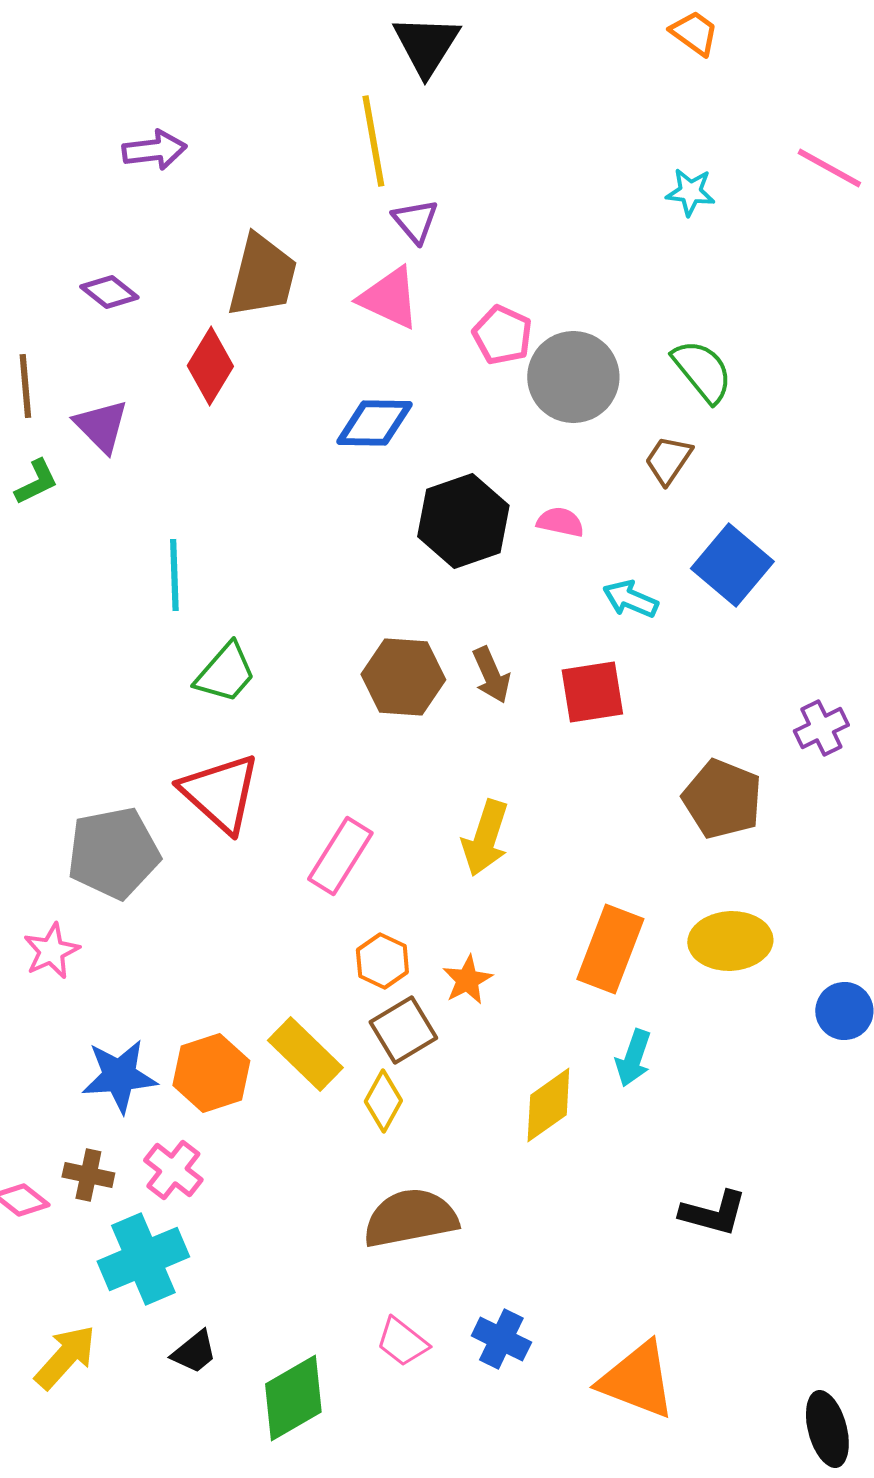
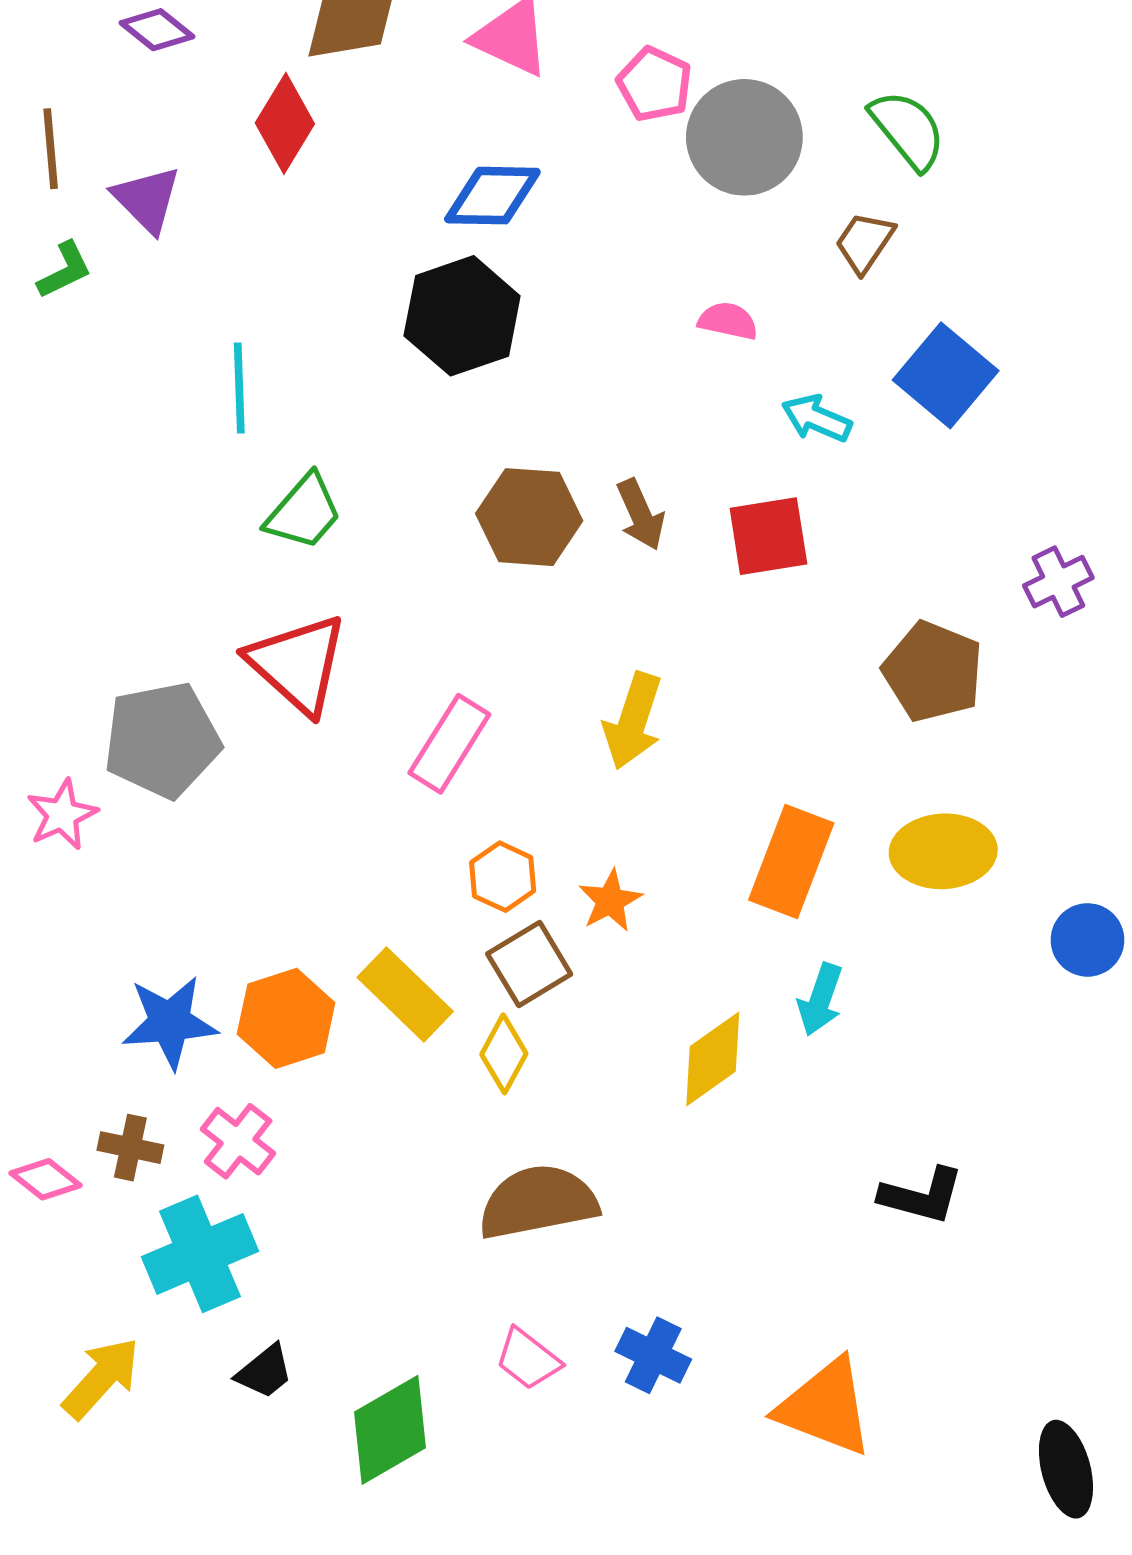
black hexagon: (463, 521) -> (462, 316), moved
pink star: (51, 951) -> (62, 815), moved

